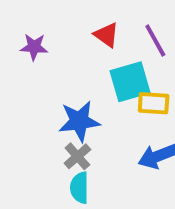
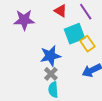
purple star: (34, 47) -> (24, 20), size x1.5
yellow rectangle: (154, 103) -> (87, 44), turned 56

